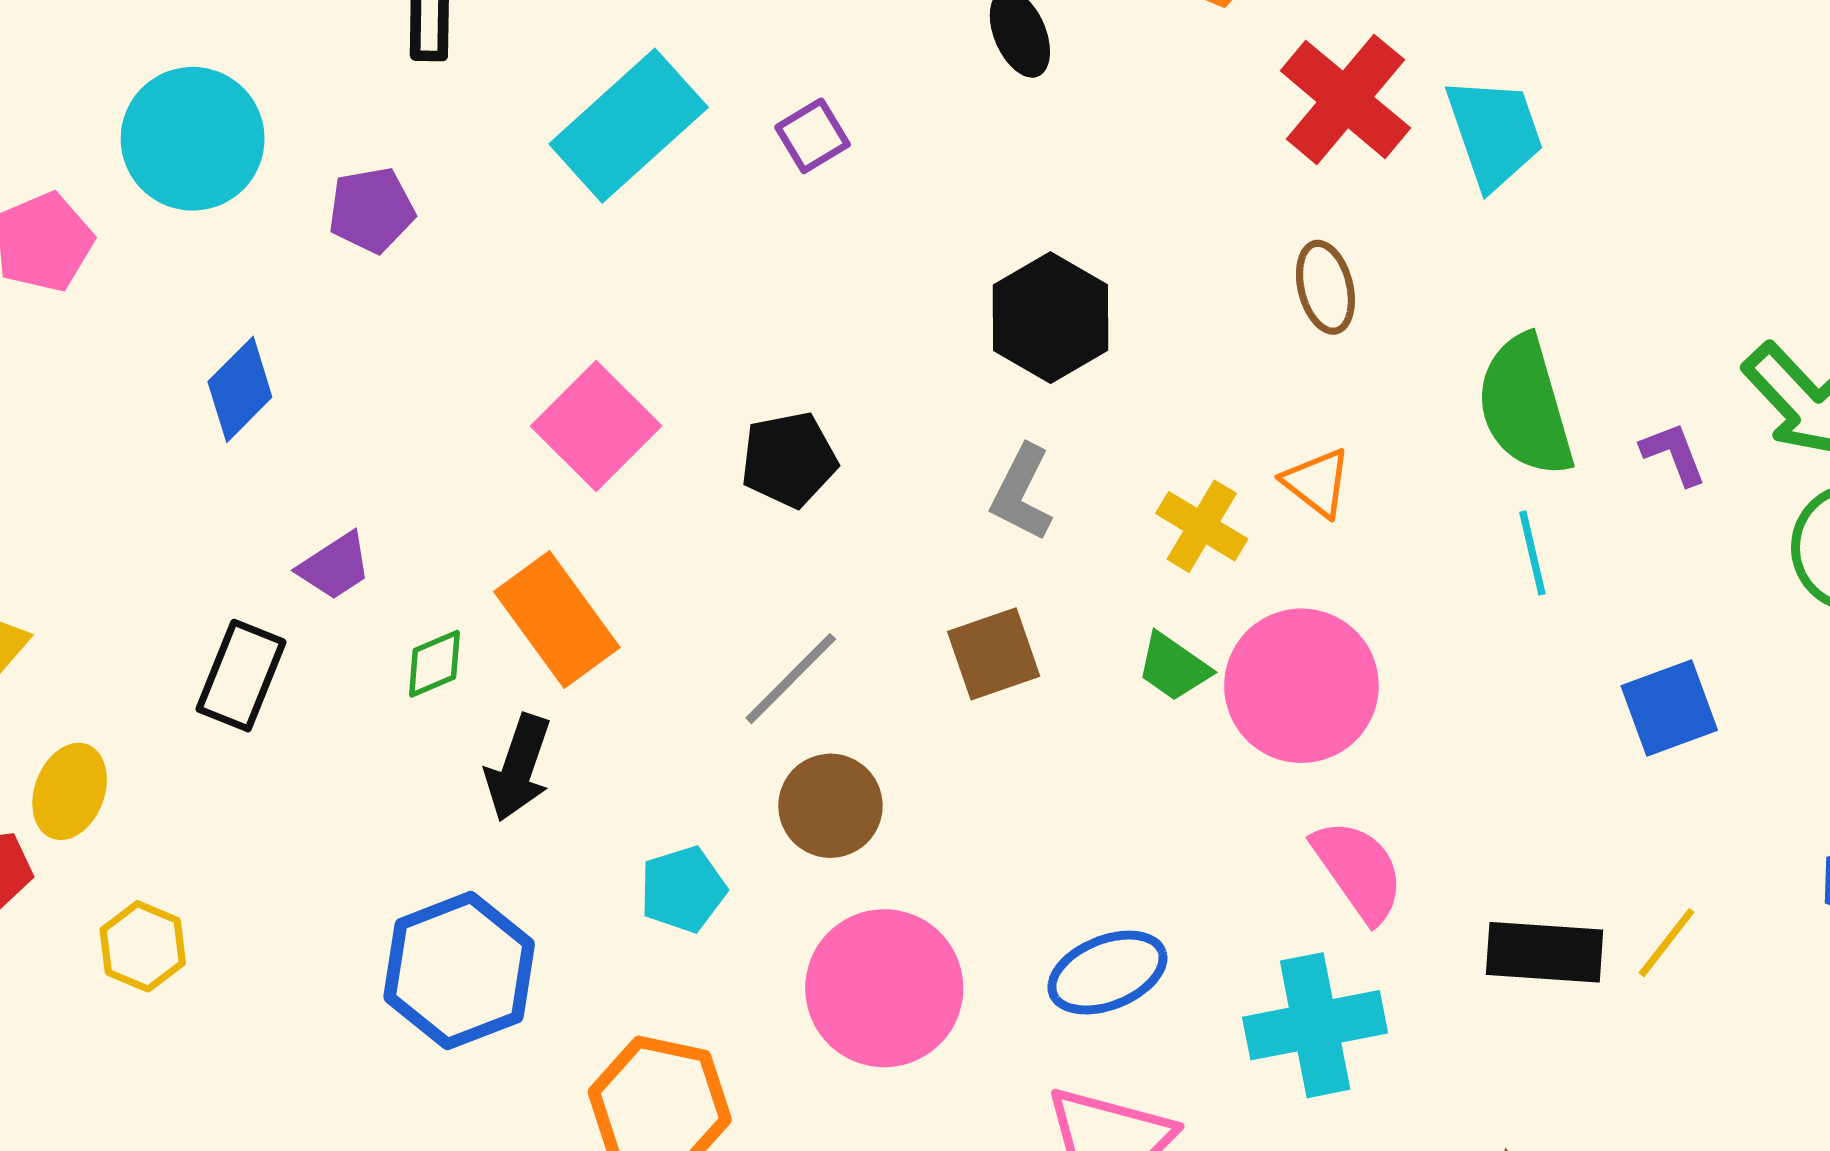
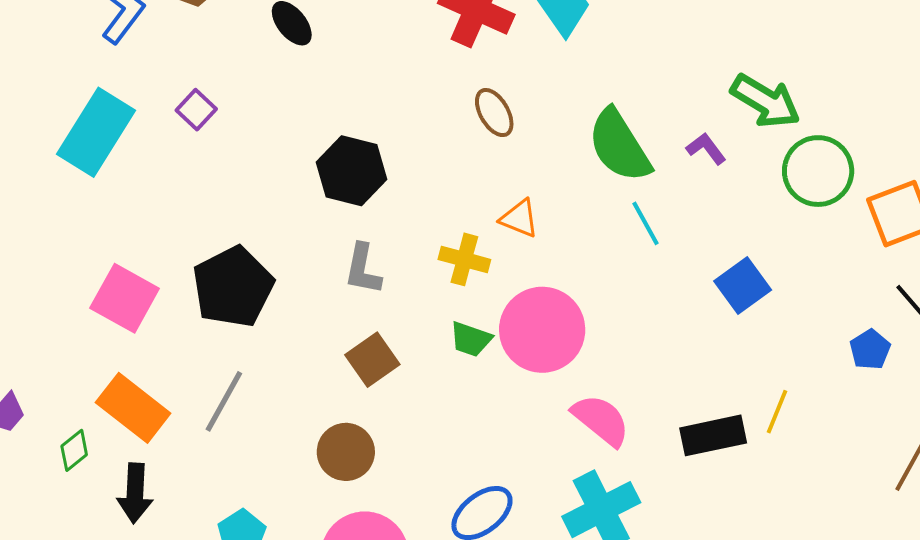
black pentagon: (789, 460) -> (233, 287), size x1.5
gray line: (791, 679) -> (224, 401), moved
brown circle: (830, 806) -> (346, 452), moved

